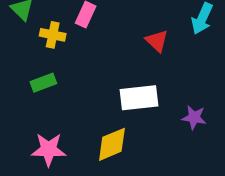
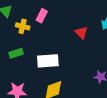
white rectangle: (139, 98) -> (48, 61), moved

